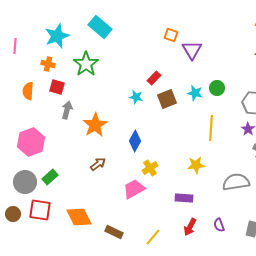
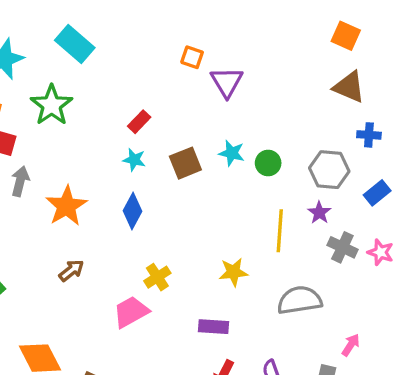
red rectangle: (154, 78) -> (139, 122), moved
green circle: (217, 88) -> (268, 163), moved
yellow line: (211, 128) -> (280, 231), moved
blue diamond: (135, 141) -> (133, 211), moved

